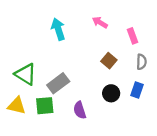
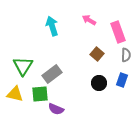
pink rectangle: (133, 36) -> (118, 32), size x1.5
green triangle: (26, 74) -> (23, 66), turned 30
purple semicircle: (80, 110) -> (56, 109), moved, turned -49

